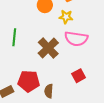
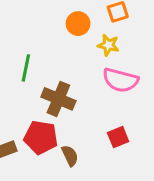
brown cross: (48, 48) -> (58, 99), moved, turned -30
brown semicircle: (49, 91) -> (70, 156), turned 144

